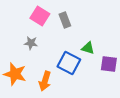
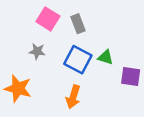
blue square: (69, 63) -> (78, 60), moved
orange arrow: (45, 81) -> (73, 97), moved

